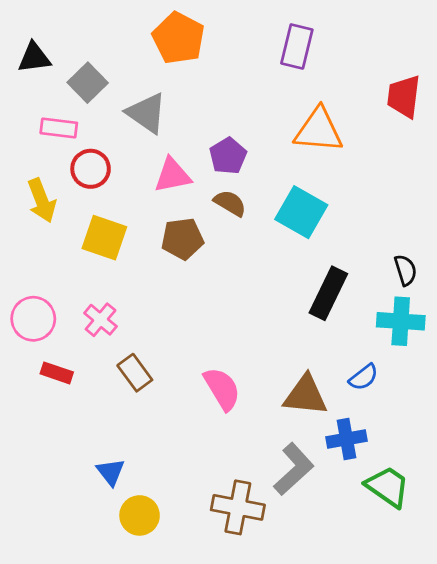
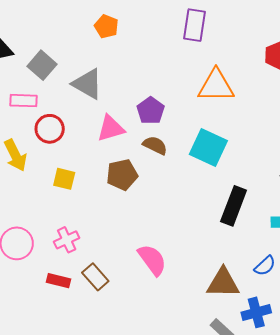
orange pentagon: (179, 38) -> (106, 26), size x0.6
yellow square: (104, 238) -> (64, 179), size x0.7
pink cross: (101, 320) -> (67, 240), turned 30
red rectangle: (57, 373) -> (58, 281), moved
pink semicircle: (222, 389) -> (152, 260), moved

